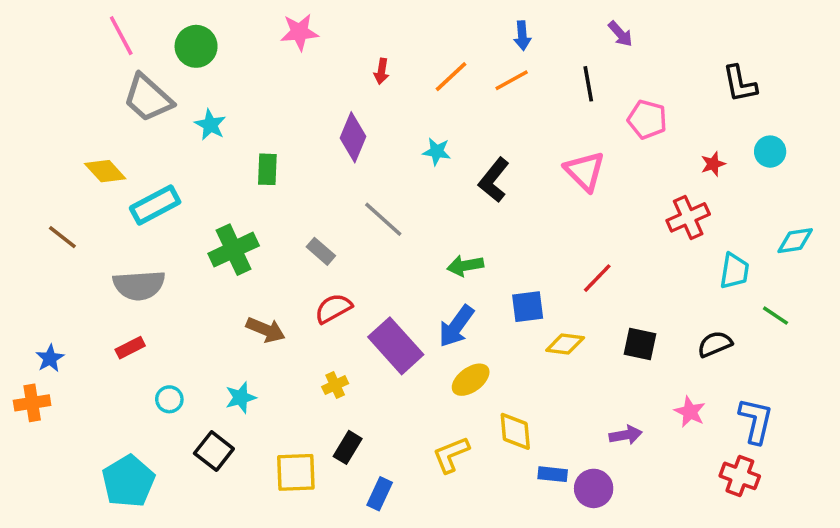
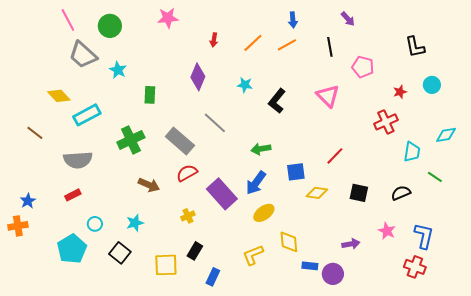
gray rectangle: (321, 251) -> (180, 141), size x1.8
cyan pentagon: (128, 481) -> (72, 249), moved

